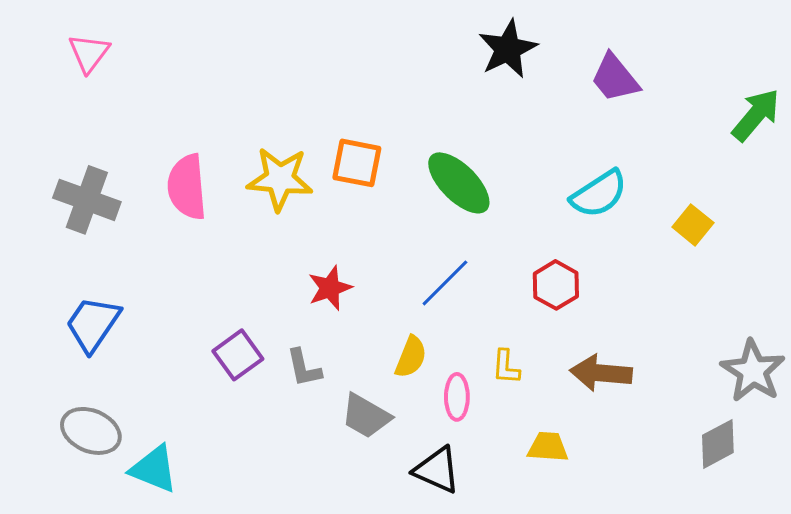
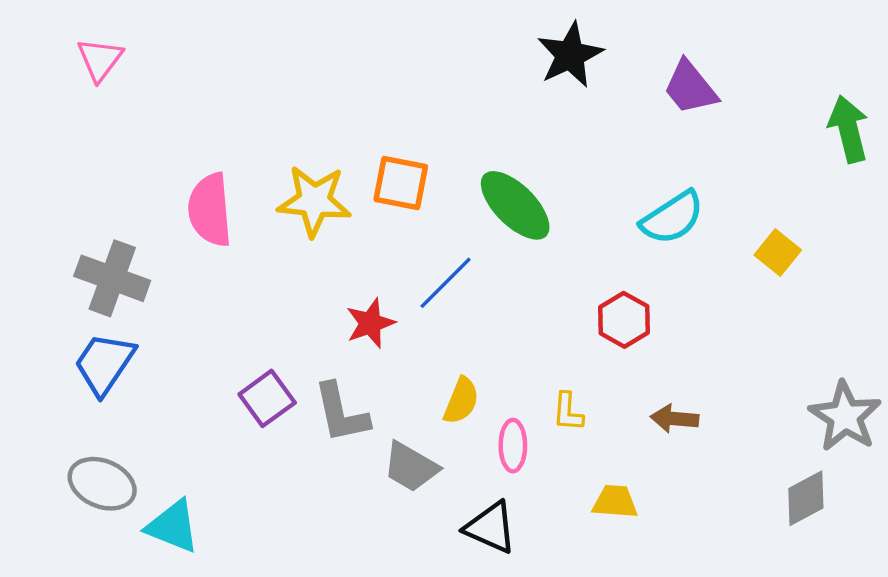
green arrow: (756, 115) -> (848, 129), turned -54
gray cross: (87, 200) -> (112, 278), moved
blue line: (445, 283) -> (446, 283), moved
gray L-shape: (304, 368) -> (341, 413), size x1.4
brown arrow: (601, 373) -> (674, 419), size x0.7

